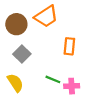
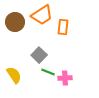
orange rectangle: (69, 46) -> (63, 27), moved
gray square: (22, 54) -> (39, 55), moved

